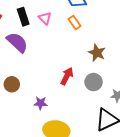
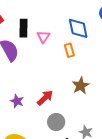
gray circle: (94, 82) -> (56, 122), moved
purple star: (41, 103) -> (17, 101), moved

